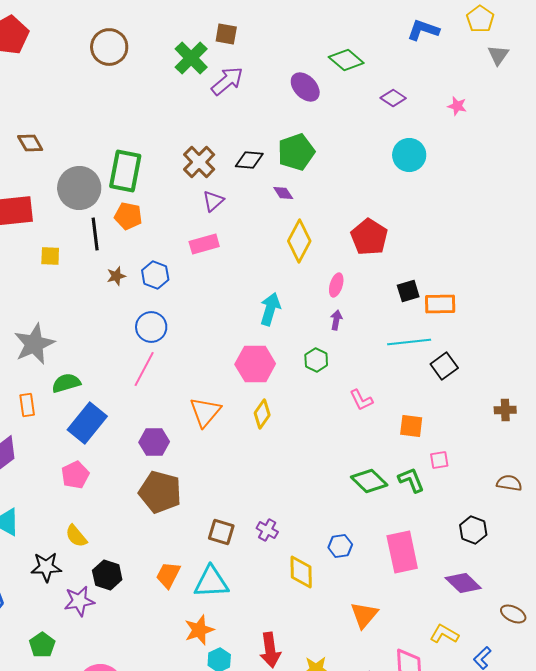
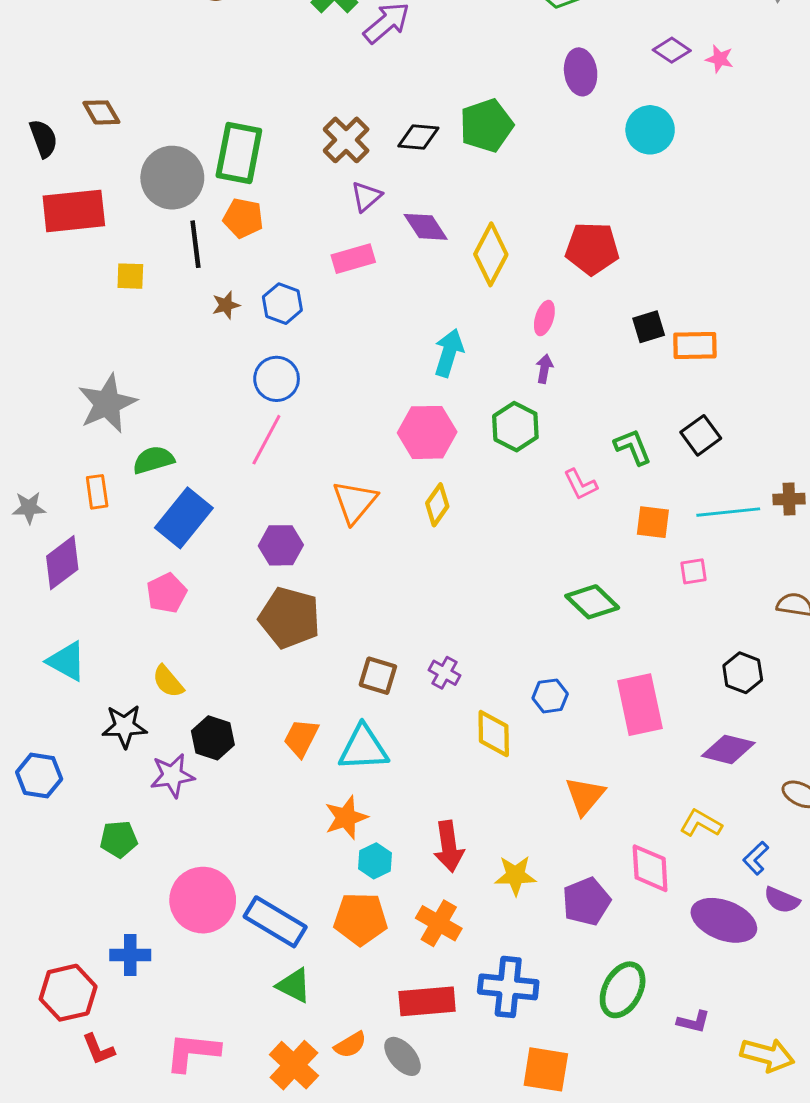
purple ellipse: (305, 87) -> (581, 72), moved, turned 36
purple diamond: (393, 98) -> (672, 50), moved
purple diamond: (283, 193) -> (426, 227), moved, size x1.5
red pentagon: (369, 237) -> (592, 249), turned -30
cyan line: (409, 342) -> (728, 512), moved
green hexagon: (316, 360) -> (515, 427), size x1.4
green L-shape: (411, 480) -> (633, 447), moved
purple diamond: (463, 583) -> (728, 749), turned -30
green pentagon: (42, 645) -> (119, 839), turned 30

